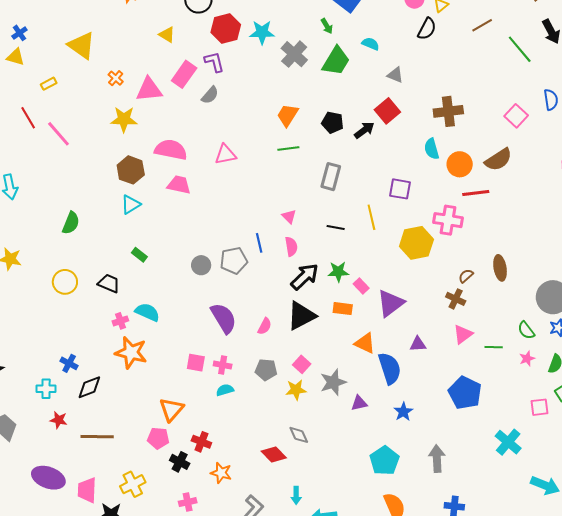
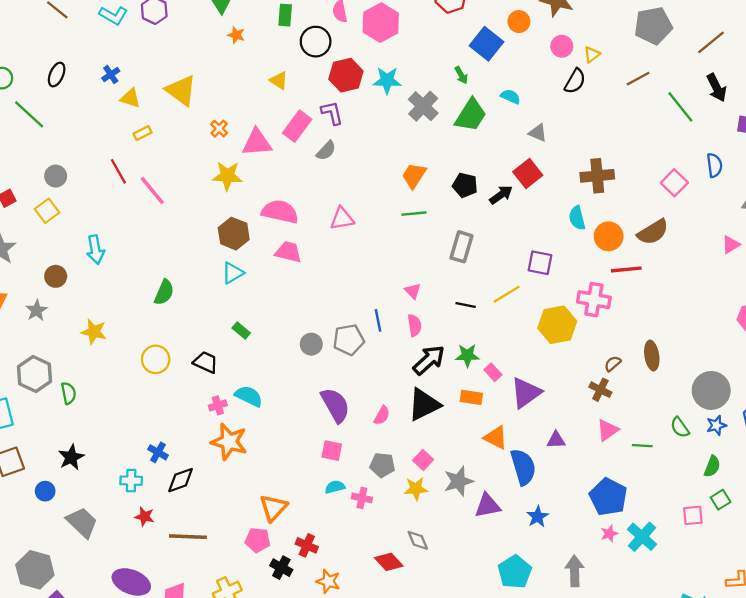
yellow triangle: (16, 57) -> (130, 98), moved
yellow line: (371, 217) -> (507, 294), turned 70
pink star: (527, 359) -> (609, 534), moved
pink square: (196, 363) -> (332, 451), moved
pink cross: (223, 365) -> (362, 498), moved
purple triangle: (359, 403) -> (488, 506), size x1.4
cyan cross: (508, 442) -> (642, 537), moved

